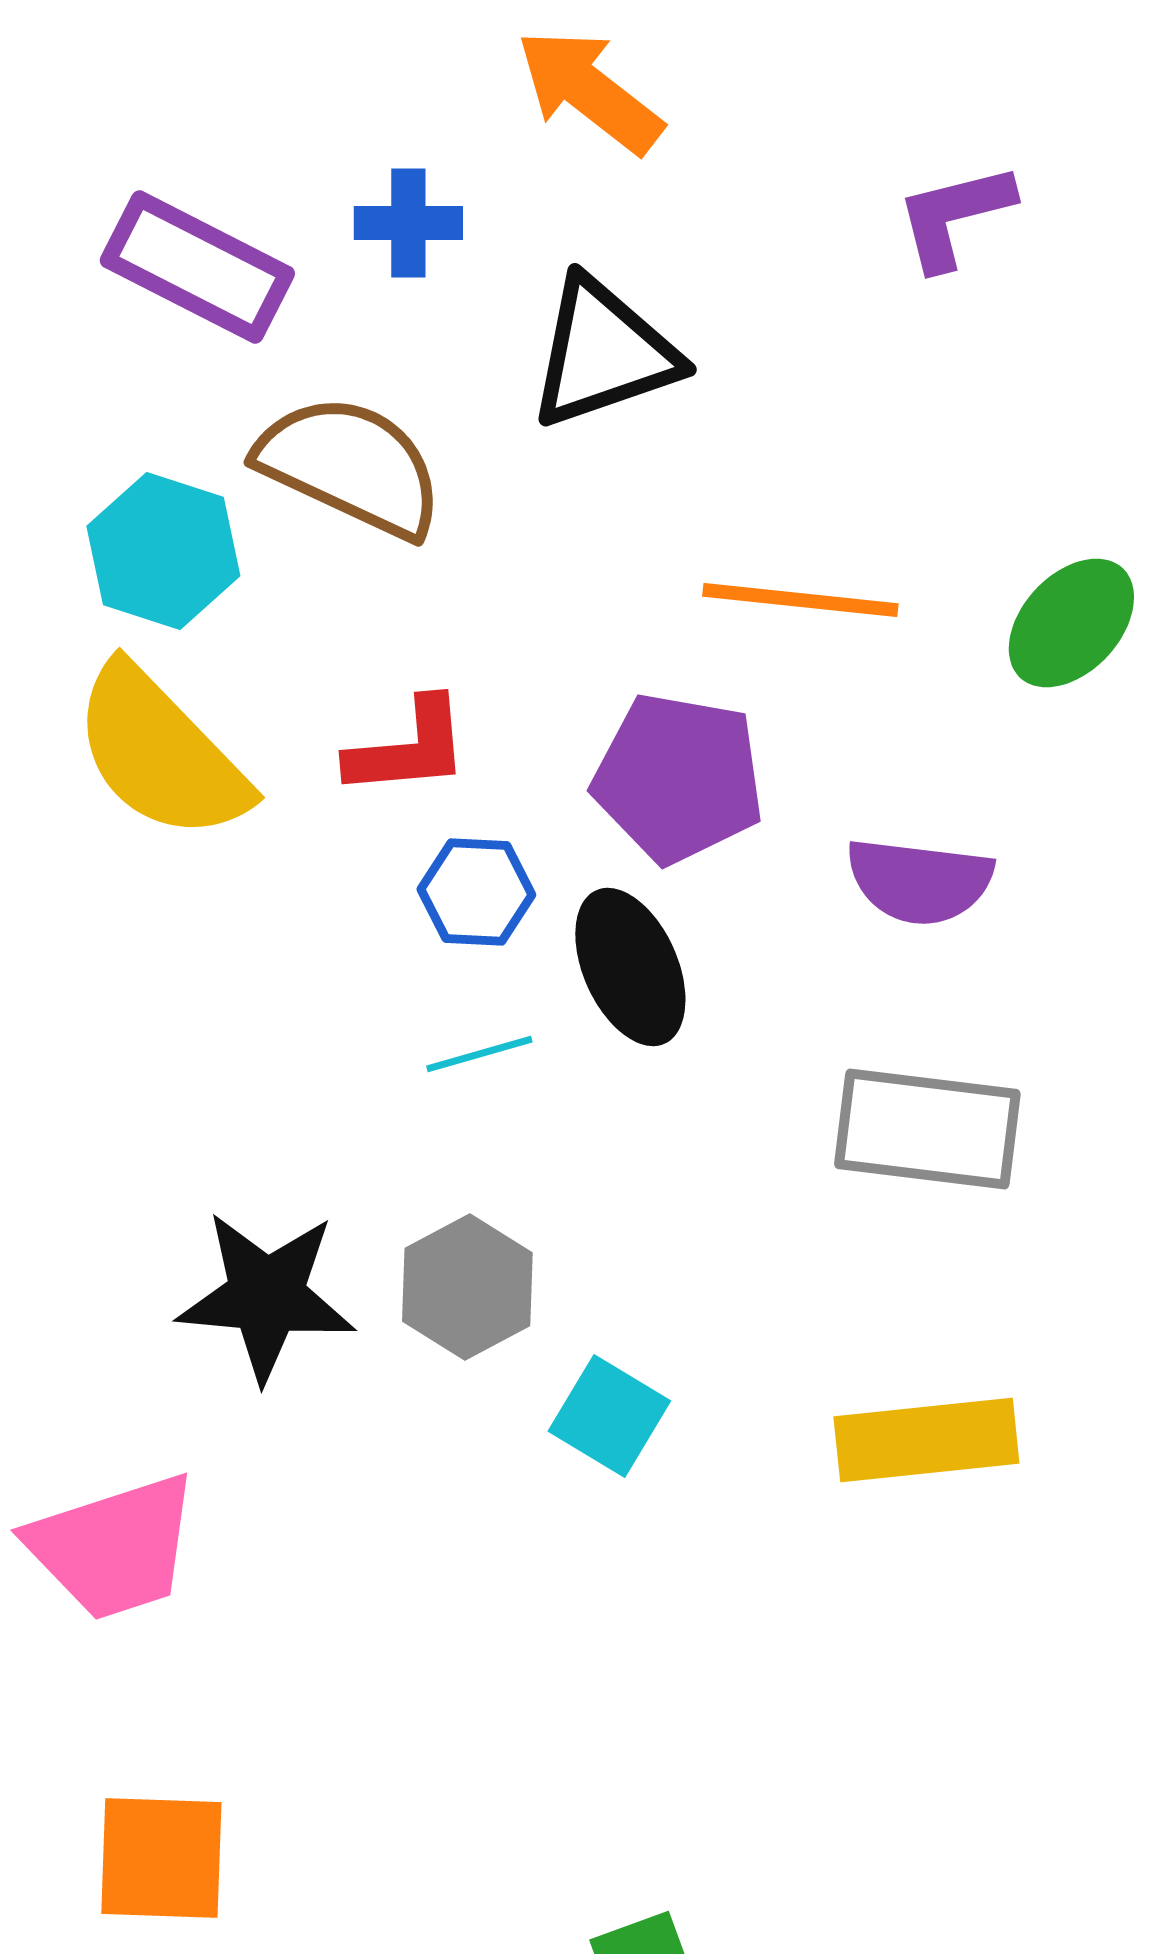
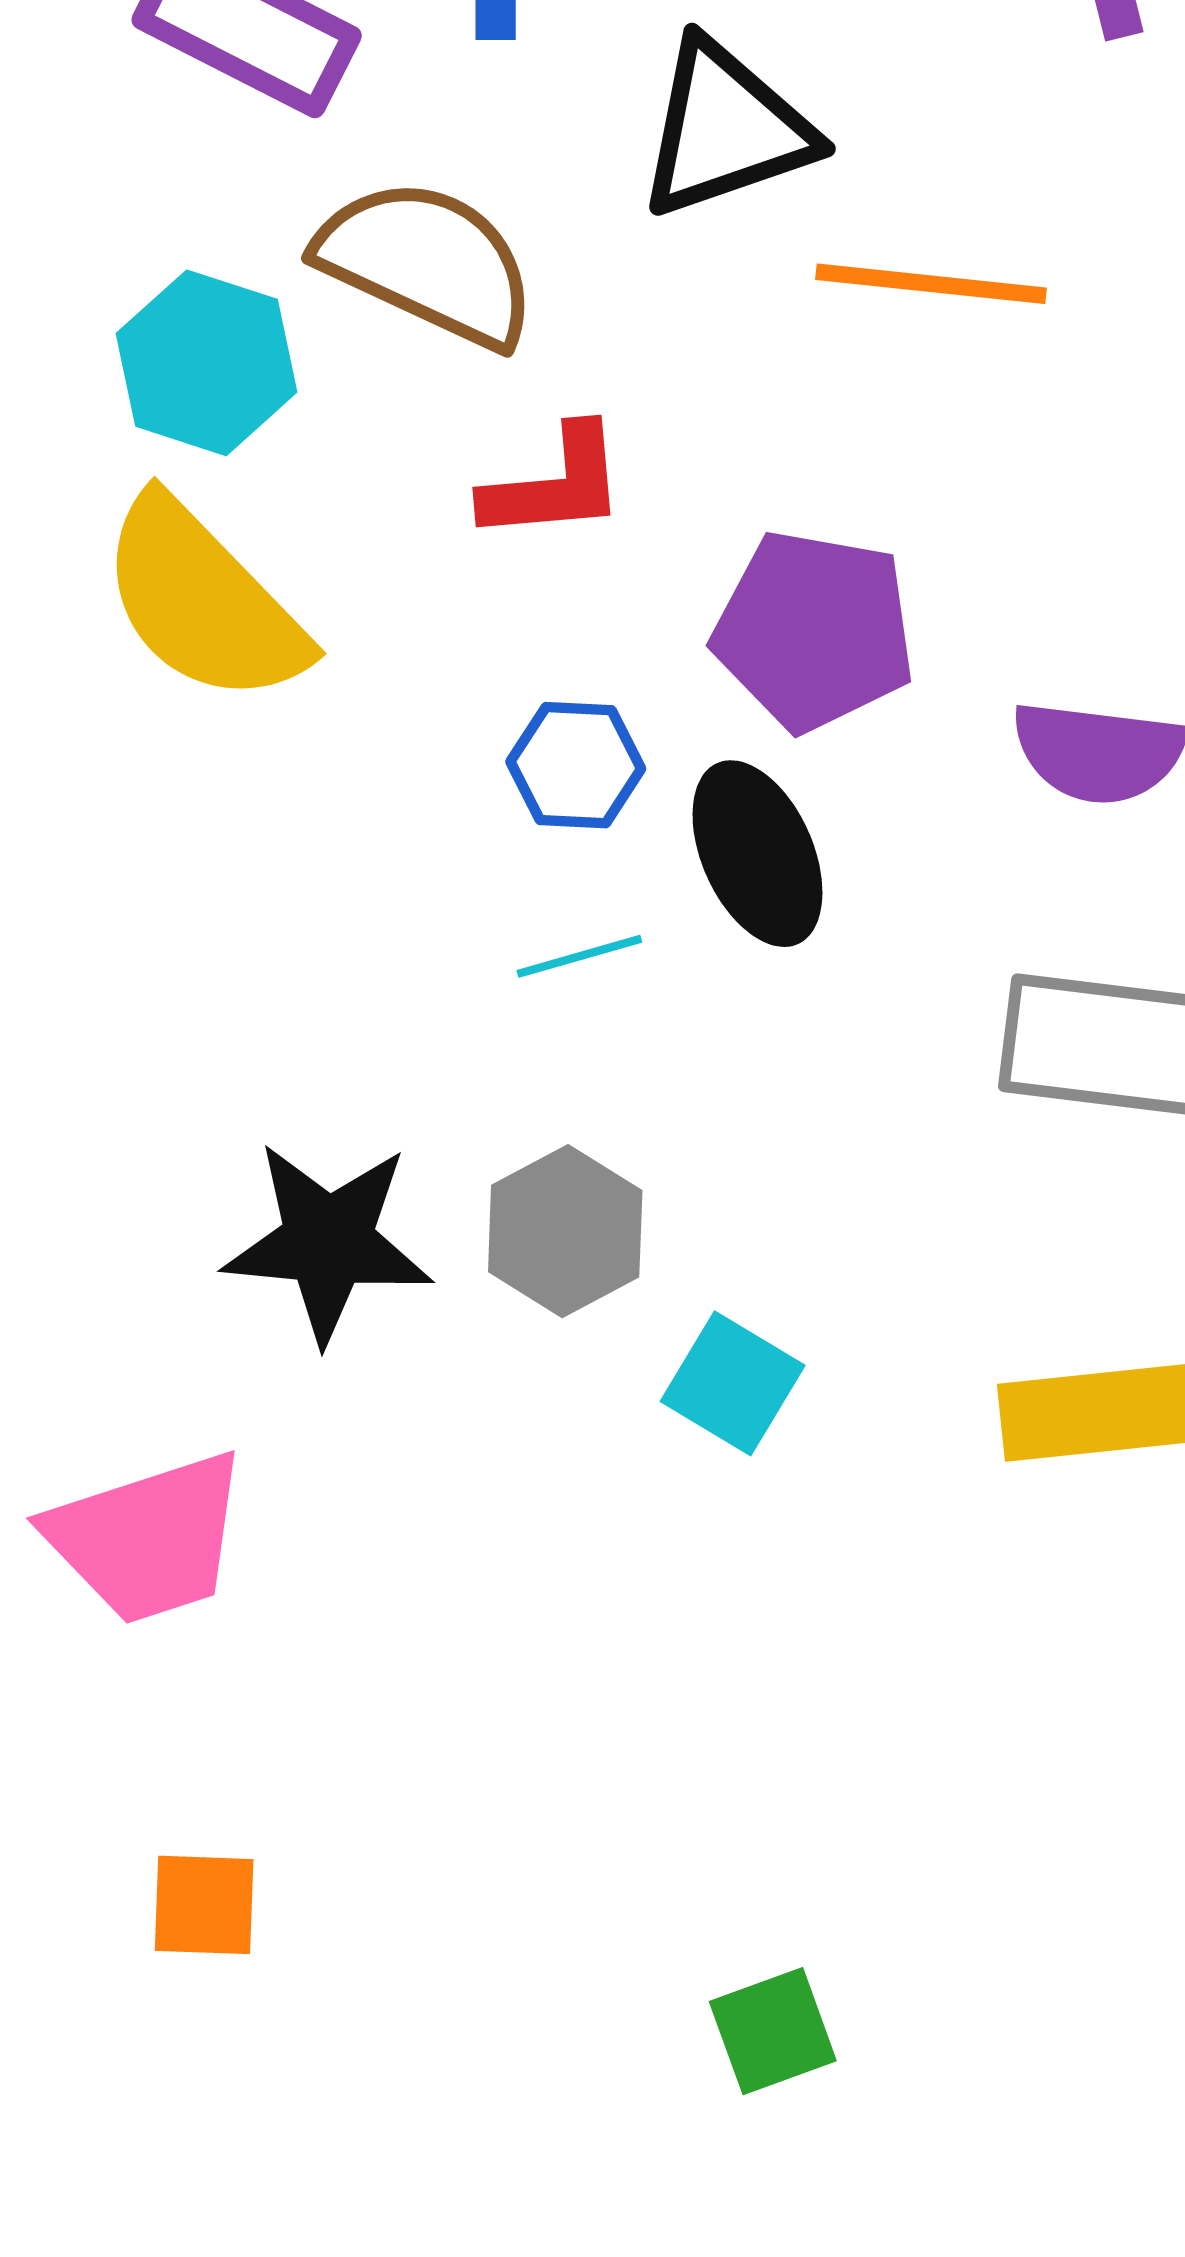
orange line: (800, 600) -> (931, 284), moved
red L-shape: (408, 748) -> (555, 484), moved
orange square: (161, 1858) -> (204, 1905), size x0.7

